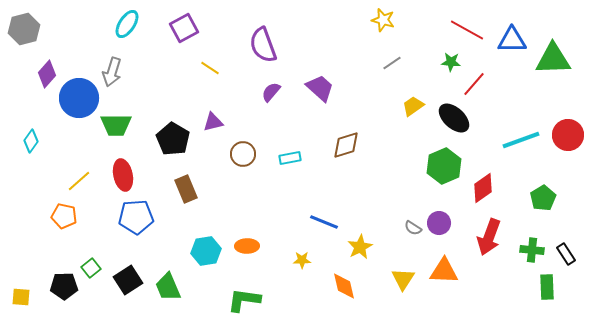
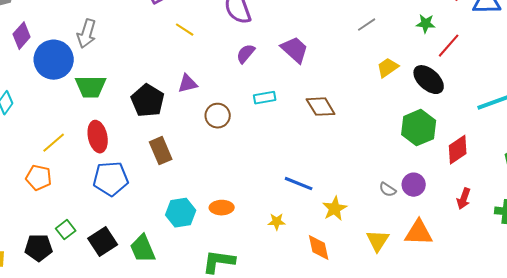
brown diamond: (346, 145) -> (321, 107), turned 76
cyan rectangle: (290, 158) -> (265, 98), moved
red arrow: (489, 237) -> (464, 199), size x0.6

